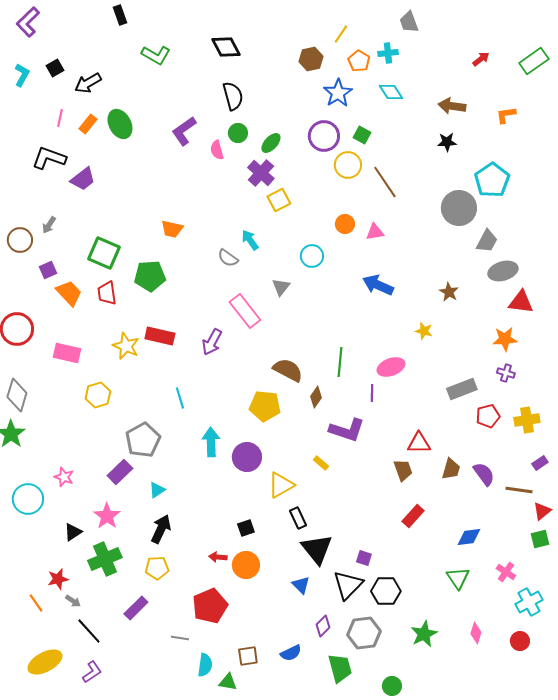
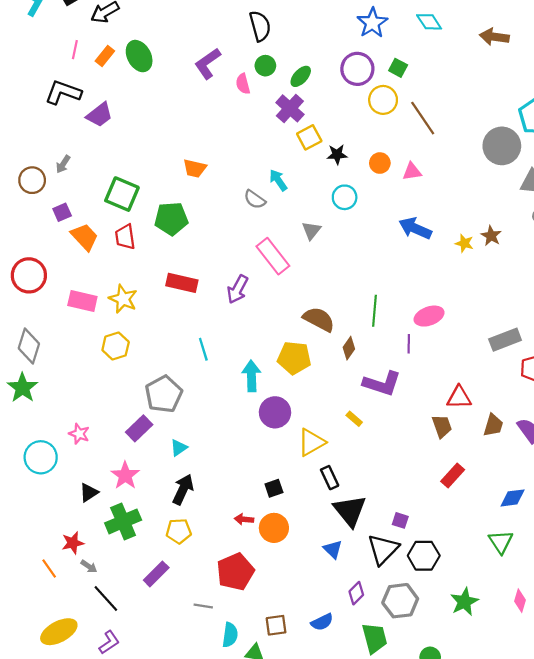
black star: (447, 142) -> (337, 154), moved
yellow star: (424, 331) -> (464, 243), moved
yellow star: (126, 346) -> (123, 299), moved
cyan arrow: (211, 442) -> (251, 376), moved

